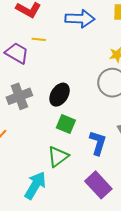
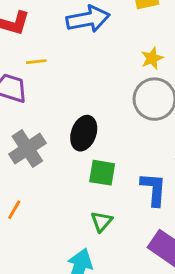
green triangle: (58, 157) -> (102, 221), size x0.7

